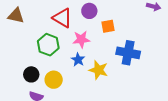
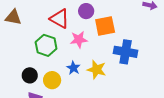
orange square: (108, 26) -> (105, 26), size x1.5
blue star: (78, 60) -> (73, 68), moved

